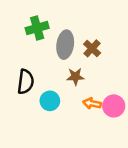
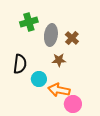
orange arrow: (92, 103) -> (59, 90), moved, size x1.5
pink circle: (114, 106) -> (73, 104), moved

